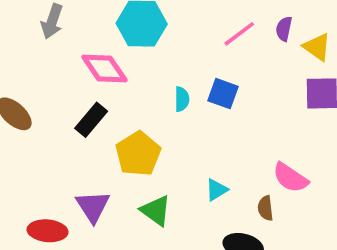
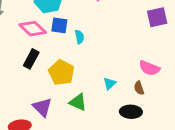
blue square: (223, 94) -> (59, 25), moved

